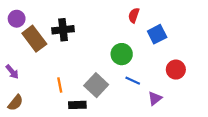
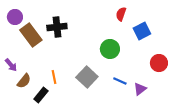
blue line: (133, 81) -> (120, 81), moved
brown semicircle: (15, 103) -> (24, 81), moved
black rectangle: (77, 105) -> (41, 95), moved, turned -49

